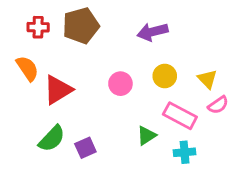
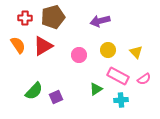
red triangle: (58, 90) -> (43, 46), moved
pink semicircle: (218, 105) -> (144, 79), moved

